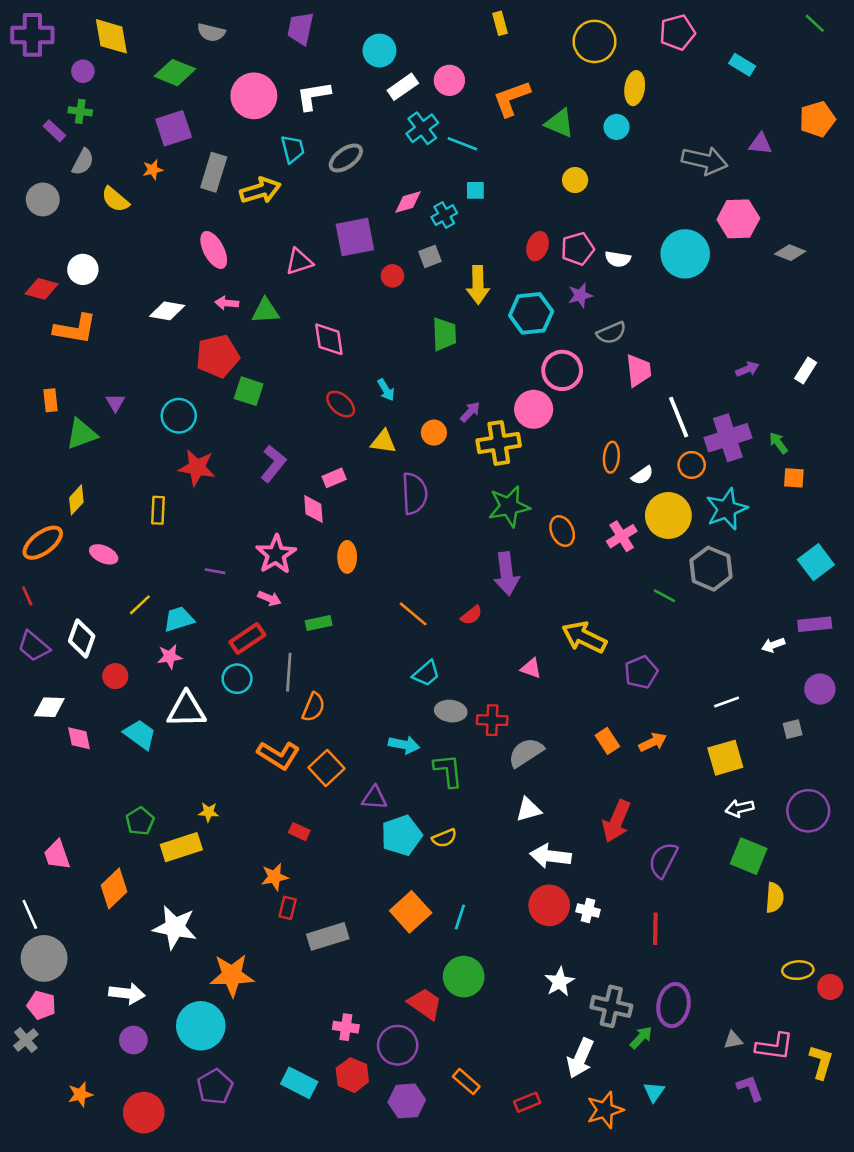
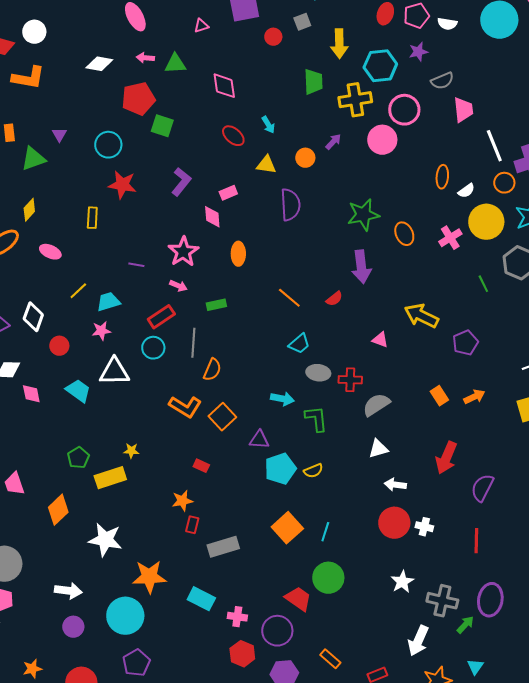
pink triangle: (299, 262) -> (201, 26), size x0.7
yellow cross: (499, 443) -> (355, 100), moved
green line: (664, 596) -> (483, 284), turned 36
white arrow: (550, 856) -> (395, 485), size x0.7
cyan rectangle: (299, 1083) -> (201, 599), moved

